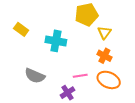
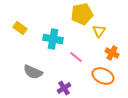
orange cross: (104, 56) -> (112, 53), moved
pink line: (80, 76) -> (76, 57), moved, turned 48

